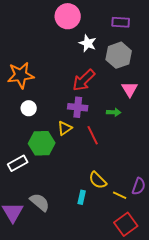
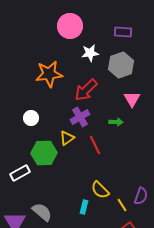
white star: (88, 43) -> (90, 53), turned -30
orange star: (21, 75) -> (49, 74), moved
purple cross: (78, 107) -> (80, 117), turned -36
yellow line: (120, 195) -> (122, 205), turned 32

